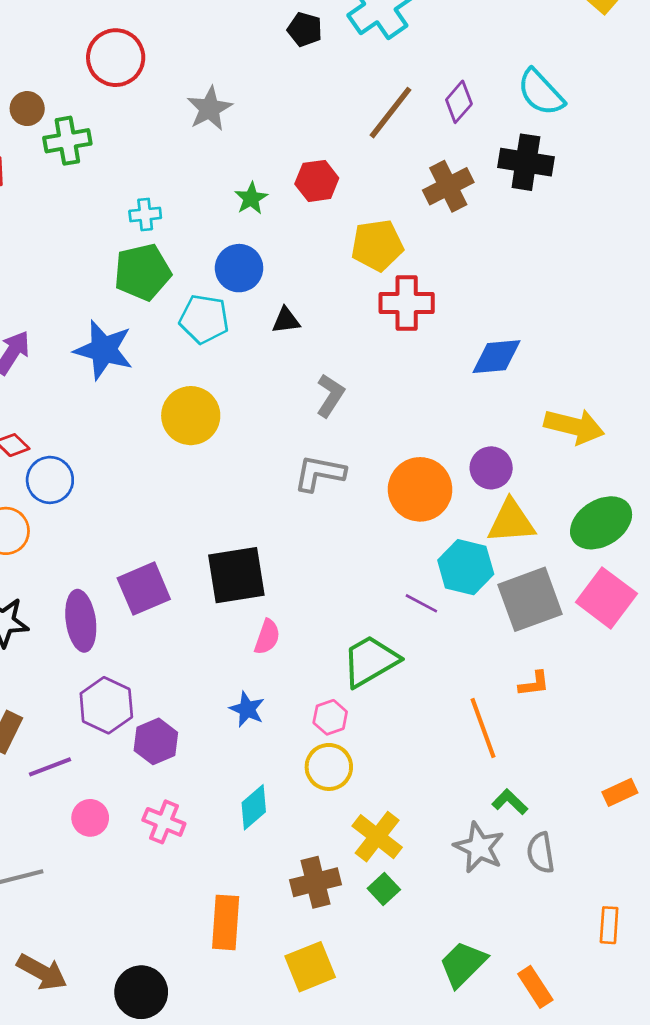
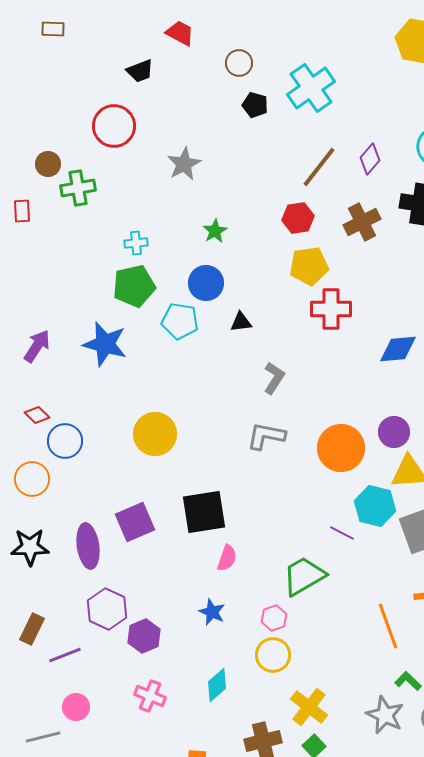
red hexagon: (317, 181) -> (298, 218), moved
yellow circle: (191, 416) -> (155, 434), moved
pink circle: (90, 818) -> (76, 707), moved

